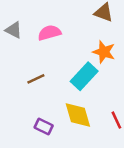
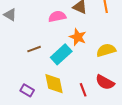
pink semicircle: (49, 33) -> (57, 16), moved
brown line: (36, 79) -> (34, 49), moved

